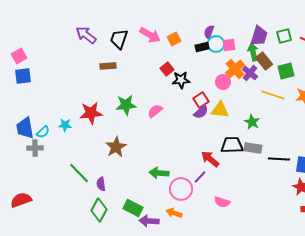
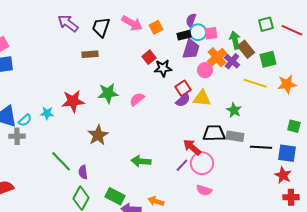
purple trapezoid: (259, 36) -> (191, 49), moved
pink circle: (181, 189) -> (202, 163), moved

